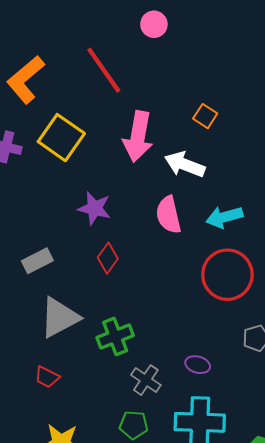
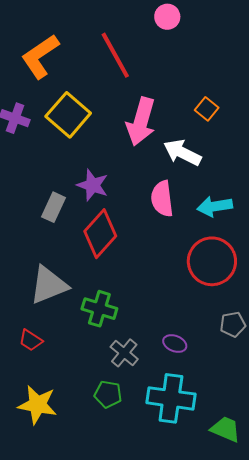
red diamond: (108, 258) -> (100, 234), size x1.6
gray rectangle: (37, 261) -> (53, 207), moved, turned -44
green cross: (115, 337) -> (99, 309), turned 32

